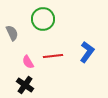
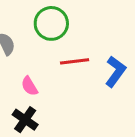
red line: (53, 56) -> (75, 61), moved

